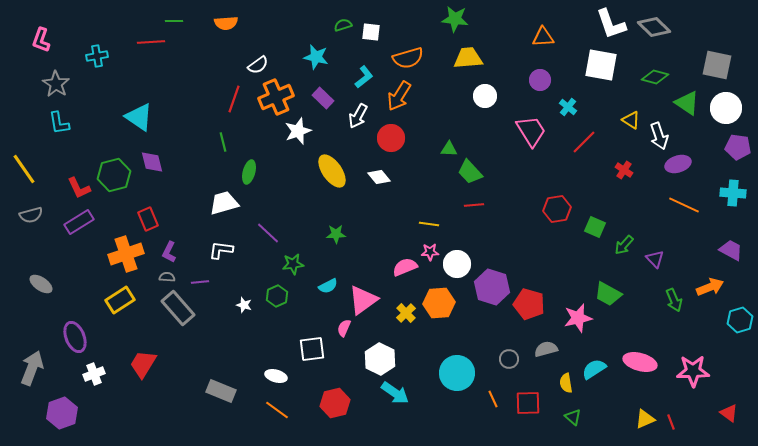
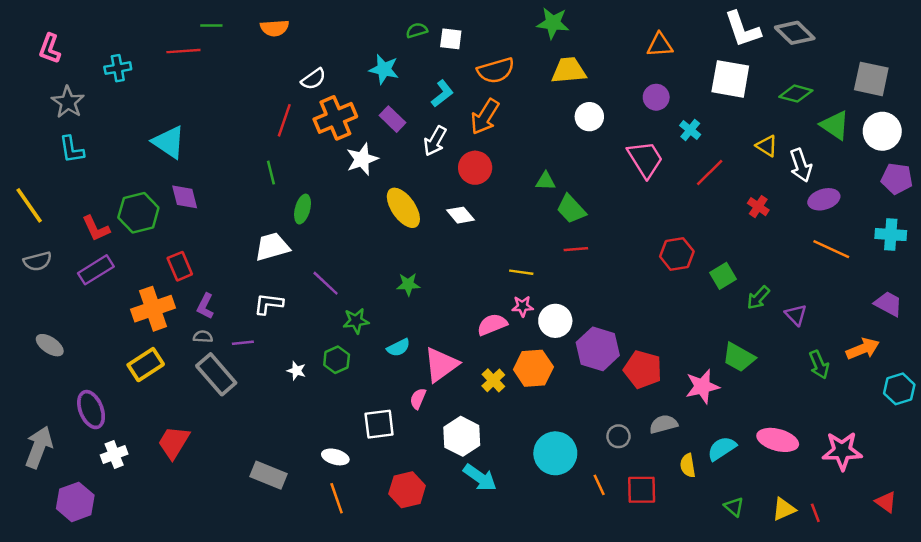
green square: (595, 227) -> (723, 276), turned 35
orange line: (277, 410) -> (337, 498), turned 35
green triangle: (573, 417) -> (734, 507), moved

